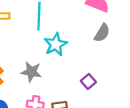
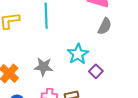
cyan star: (56, 44) -> (78, 54), moved

